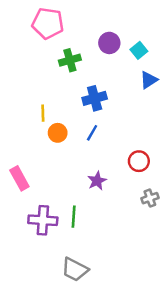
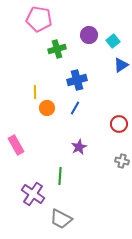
red circle: (139, 161) -> (119, 124), moved
gray cross: (150, 198) -> (122, 161), turned 32
purple cross: (43, 220) -> (33, 194), moved, turned 30

